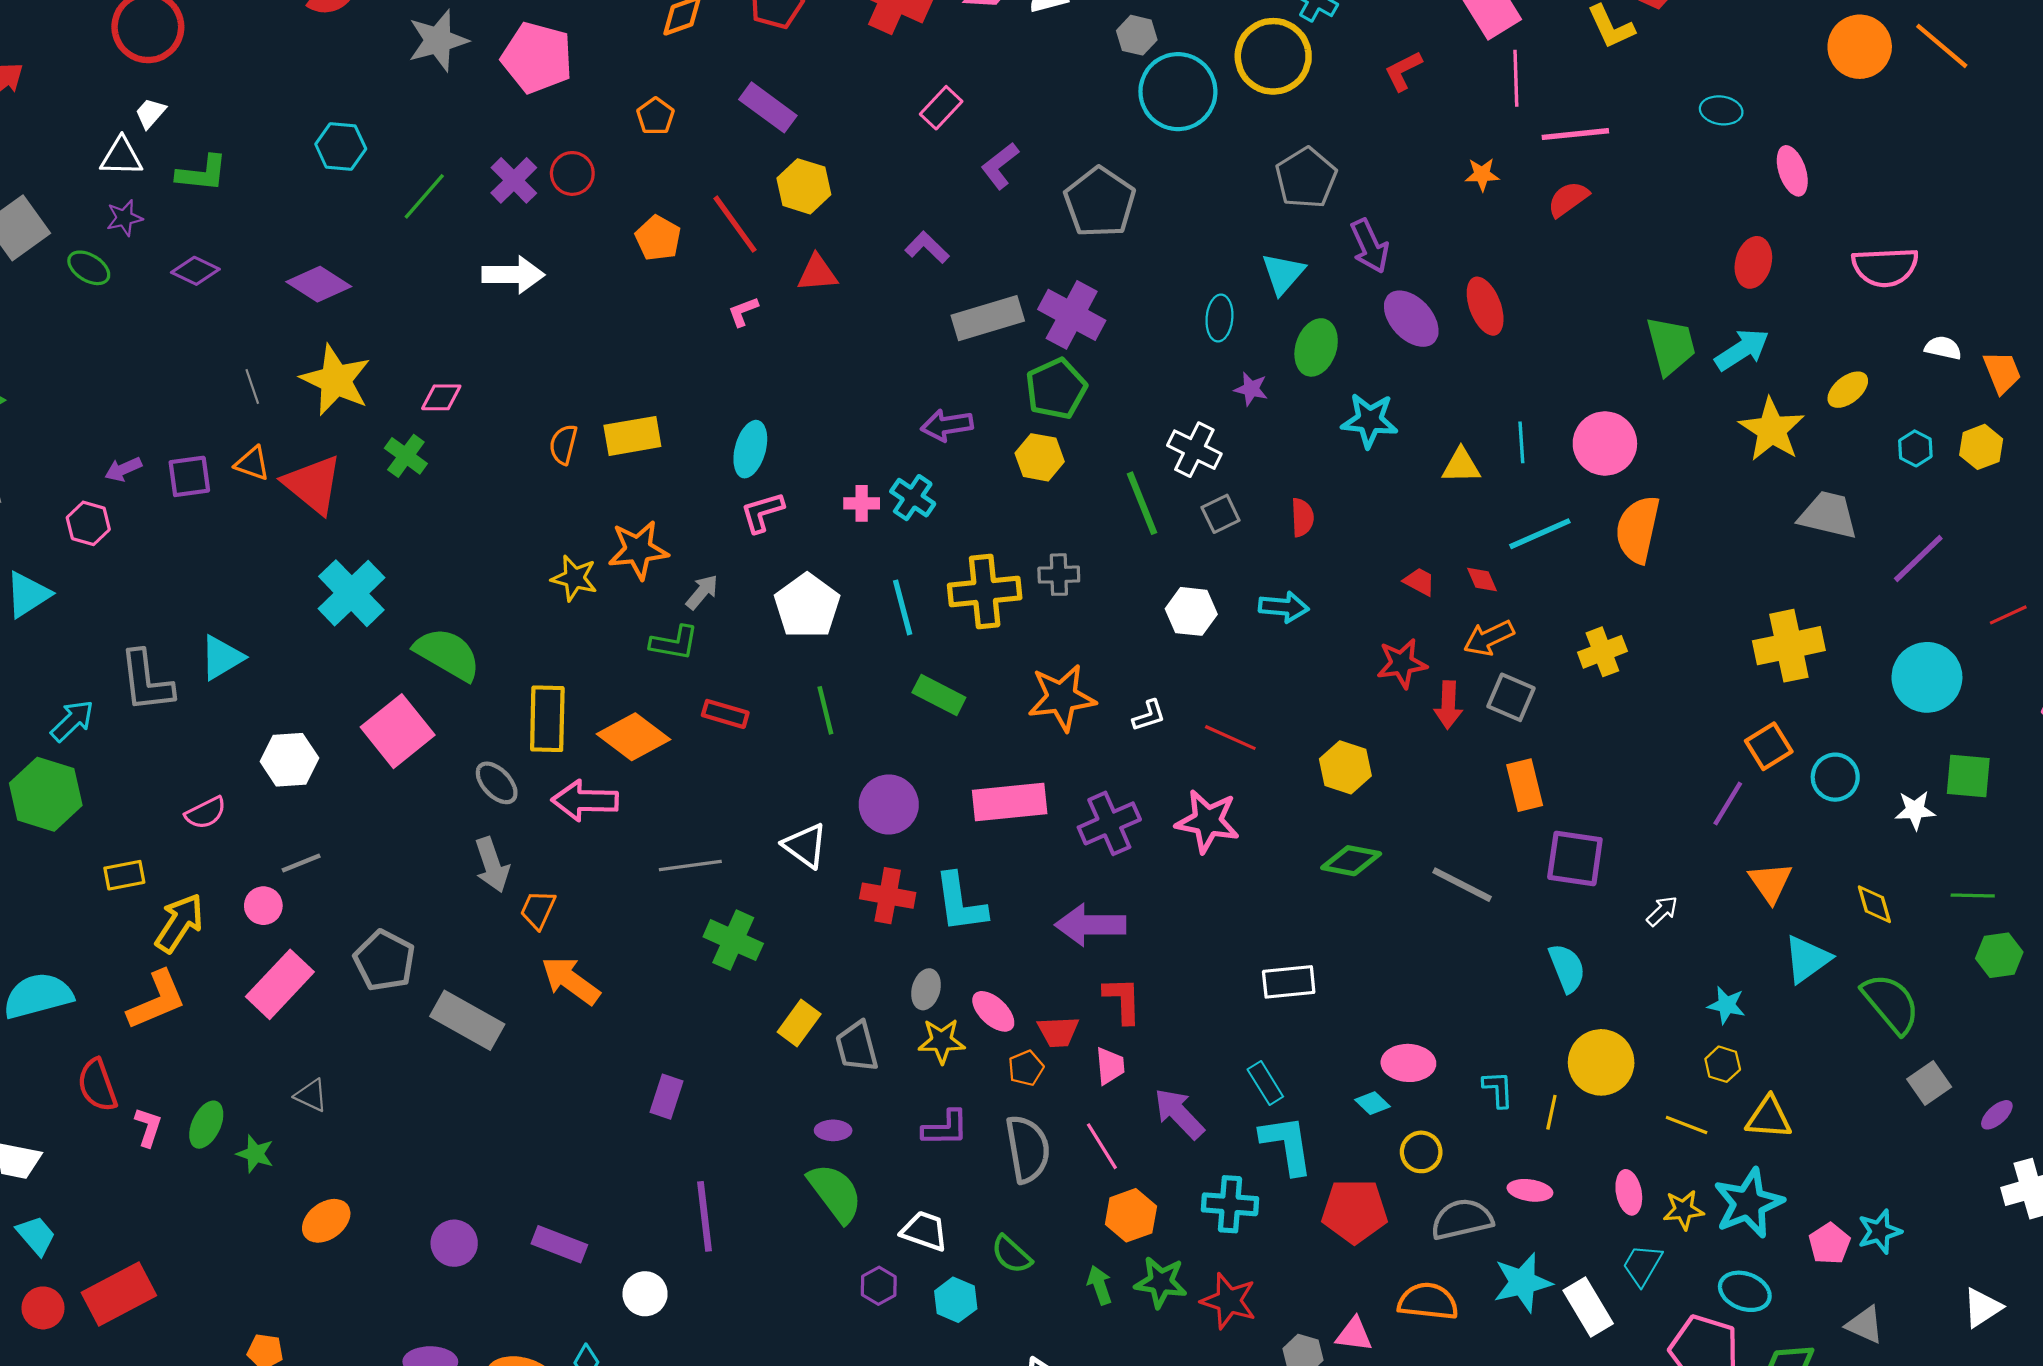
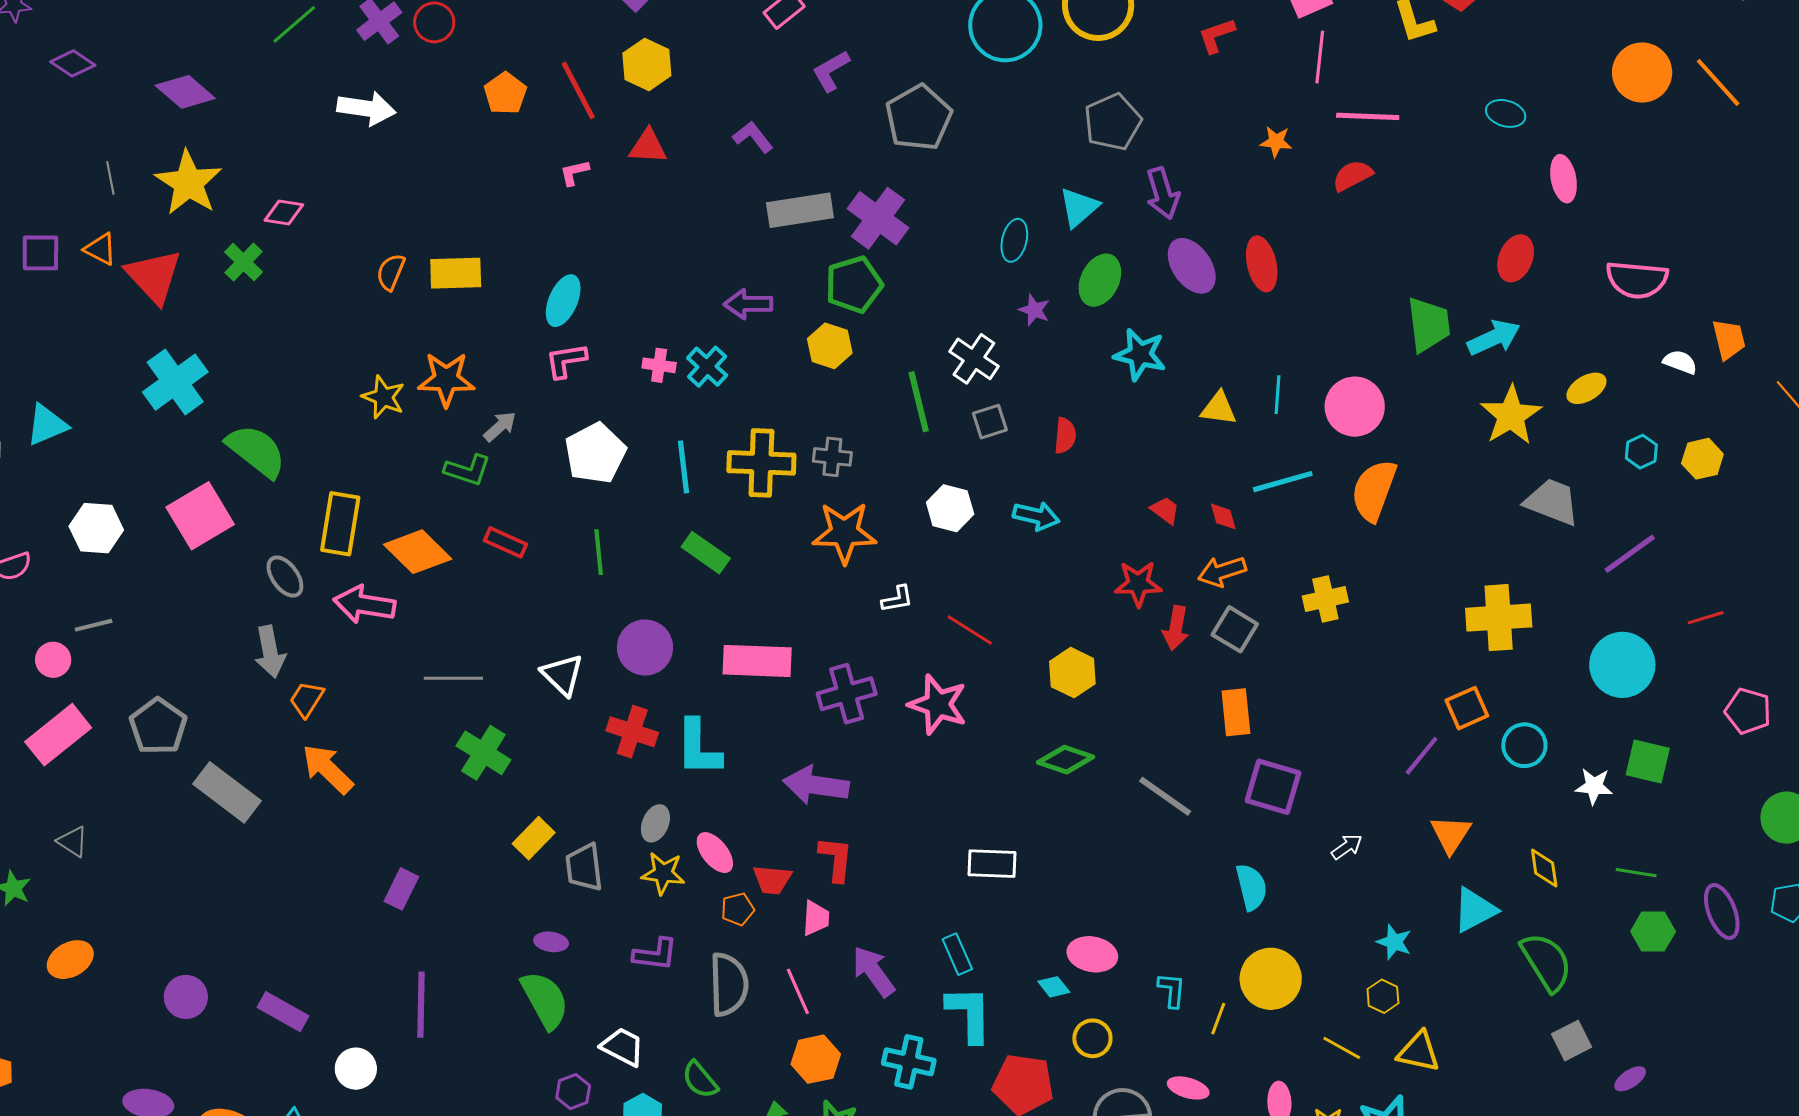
orange trapezoid: (2002, 372) -> (1729, 339), moved
orange star: (1062, 698) -> (844, 533), moved

